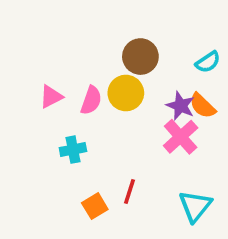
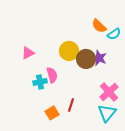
brown circle: (140, 57) -> (86, 59), moved
pink semicircle: (91, 100) -> (52, 75), moved, turned -35
orange semicircle: (202, 106) -> (99, 26), moved
pink cross: (181, 137) -> (109, 92), moved

